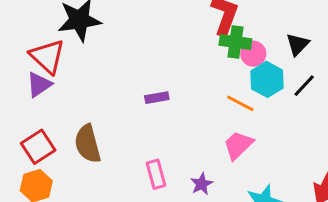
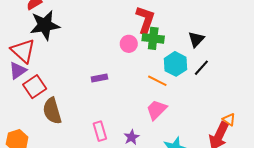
pink circle: (253, 54) -> (129, 44), moved
red square: (38, 147) -> (35, 87), moved

